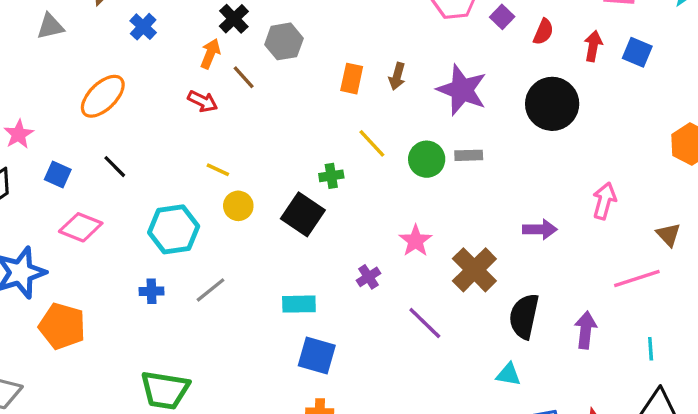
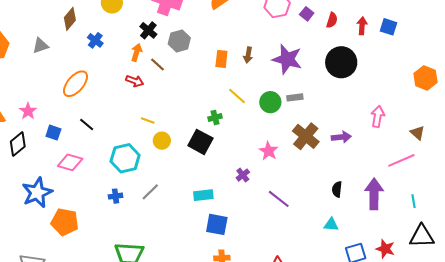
brown cross: (474, 270) -> (306, 136), moved
black semicircle: (524, 316) -> (337, 189), size x0.6
purple arrow: (586, 330) -> (374, 194), size x1.4

